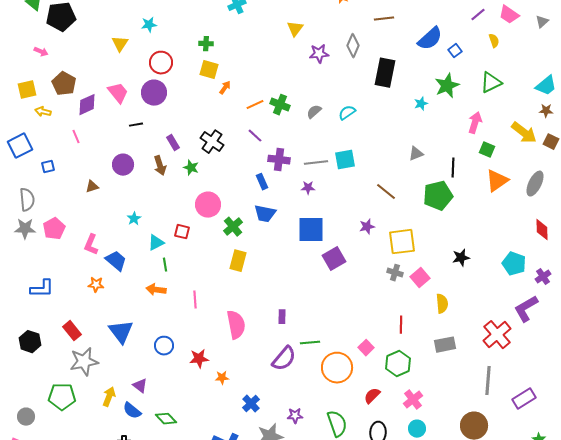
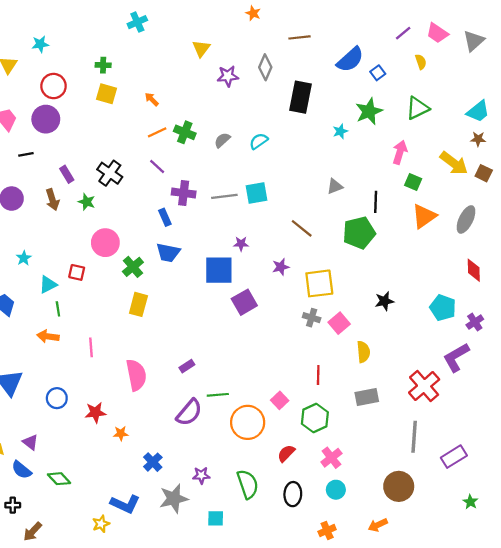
gray triangle: (542, 22) -> (474, 41), size x1.5
orange arrow: (225, 88) -> (152, 99), moved, turned -80
purple star: (308, 188) -> (241, 244), moved
purple rectangle: (282, 317) -> (187, 366), turned 56

